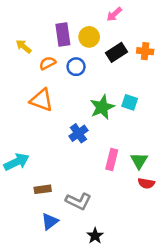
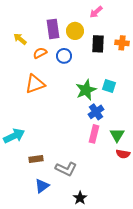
black rectangle: (117, 52) -> (98, 44), turned -54
orange triangle: (41, 100) -> (35, 84), turned -40
blue cross: (78, 133) -> (96, 112), moved

